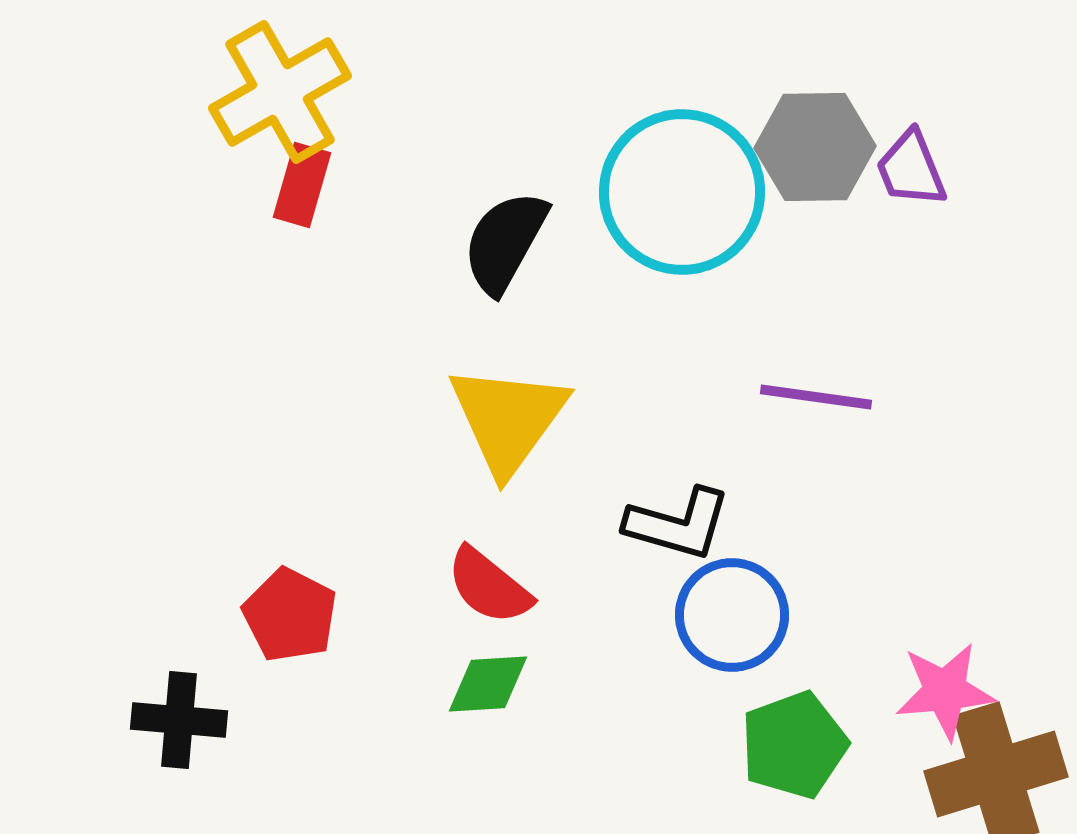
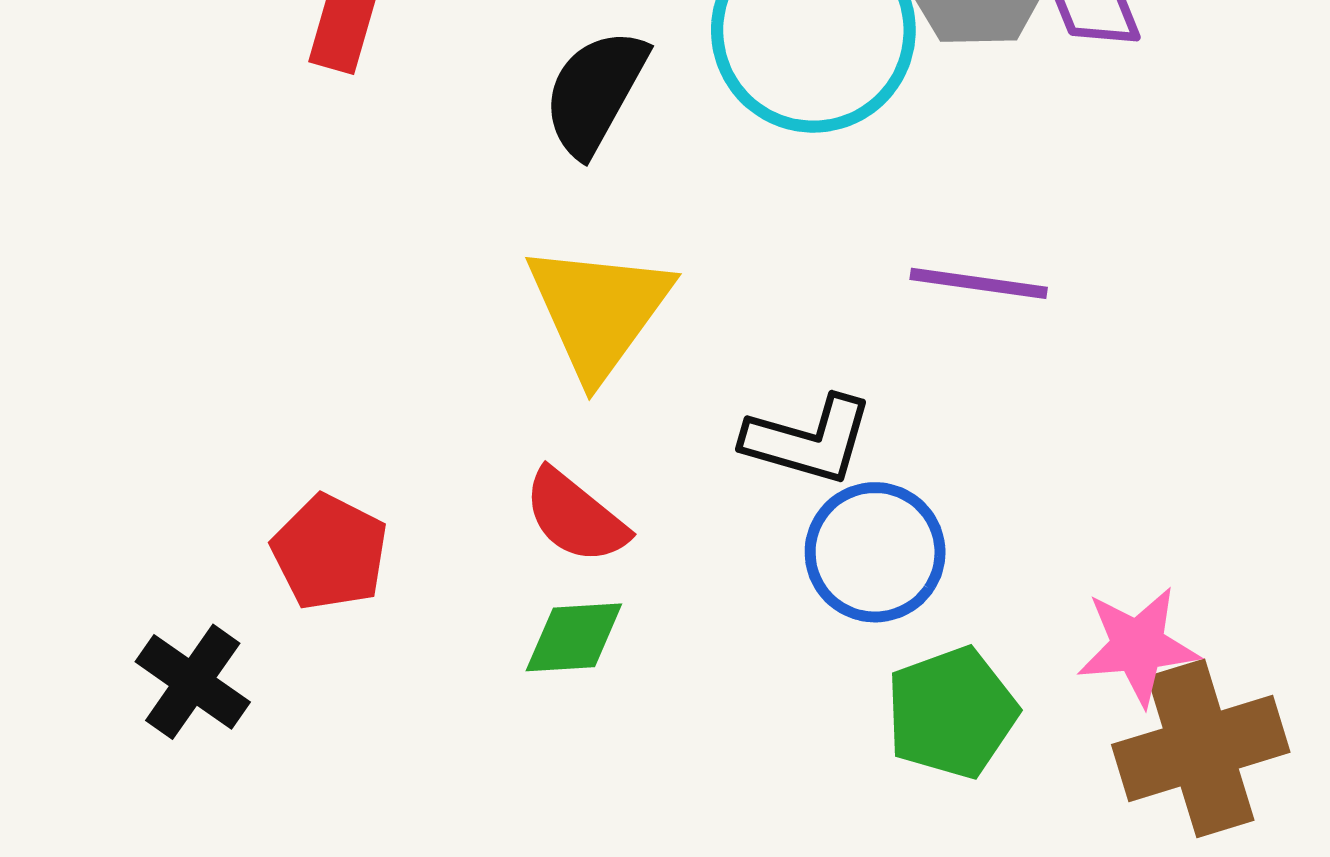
black cross: (179, 720) -> (193, 682), turned 30

